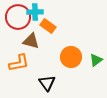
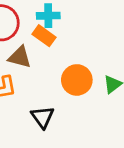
cyan cross: (35, 12) -> (48, 16), moved

